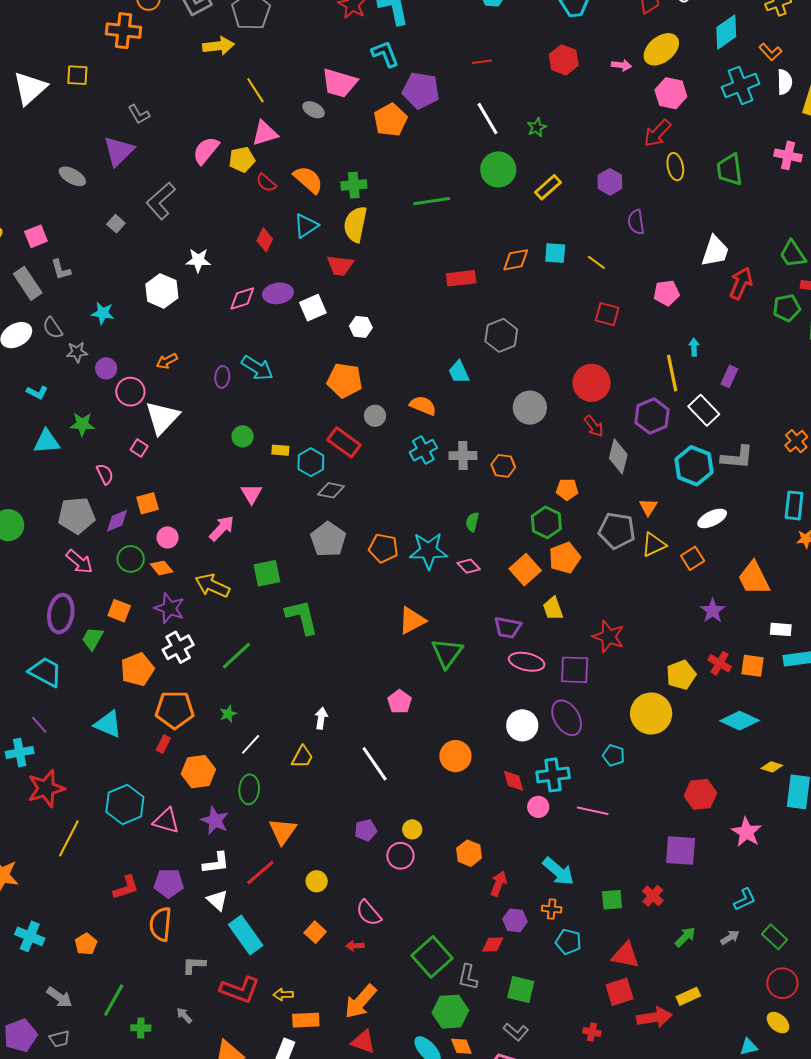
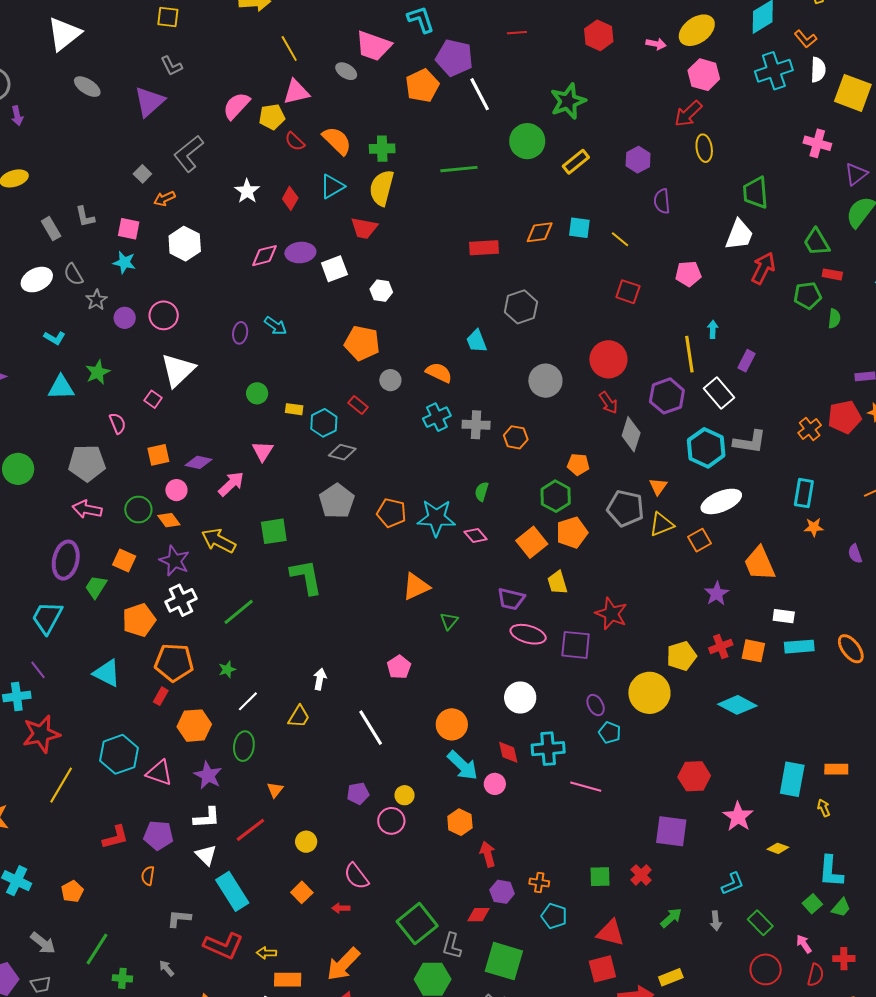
yellow square: (77, 75) -> (168, 17), moved
white line: (488, 119) -> (480, 94), moved
green star: (537, 127) -> (568, 101), size x1.8
green trapezoid: (730, 170) -> (756, 193), moved
gray ellipse: (72, 176) -> (87, 87), moved
pink square: (36, 236) -> (129, 229), moved, turned 30
white star: (198, 260) -> (247, 191), moved, turned 30
gray rectangle: (28, 283) -> (51, 229), size x0.7
gray star: (77, 352) -> (96, 300), turned -30
orange arrow: (167, 361) -> (164, 199), moved
cyan arrow: (257, 368) -> (276, 326), size x0.7
pink circle: (130, 392) -> (164, 315), moved
green star: (82, 424) -> (98, 372), turned -30
red rectangle: (344, 442) -> (358, 405), size x0.6
white ellipse: (712, 518) -> (721, 501), size x1.4
purple diamond: (117, 521) -> (199, 462), moved, turned 32
pink arrow: (79, 562) -> (87, 509), turned 148
green triangle: (447, 653) -> (449, 621), size x0.6
red cross: (720, 663) -> (721, 646), turned 35
cyan trapezoid: (45, 672) -> (47, 618), turned -93
purple ellipse: (567, 718) -> (596, 705), moved, size x0.6
yellow diamond: (772, 767) -> (778, 848), moved
pink circle: (538, 807) -> (495, 784), moved
orange triangle: (283, 831) -> (275, 790), size x0.6
cyan arrow: (558, 871) -> (463, 765), moved
red arrow: (499, 884) -> (488, 854), turned -40
orange semicircle: (161, 924) -> (148, 876), size x0.6
gray arrow: (730, 937) -> (716, 921), turned 114
green square: (521, 989) -> (504, 961), size x1.4

